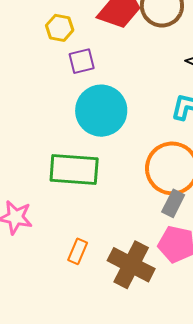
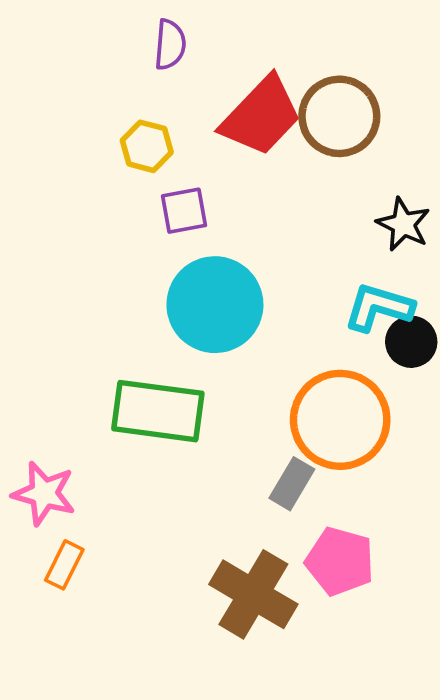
gray rectangle: (173, 203) -> (292, 484), moved
orange rectangle: (78, 251) -> (64, 565), moved

